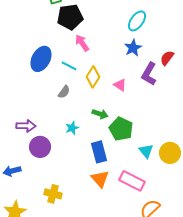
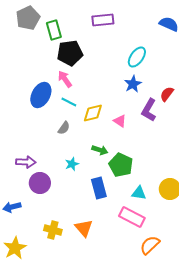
pink arrow: (82, 43) -> (65, 79), moved
yellow diamond: (93, 77) -> (93, 113), turned 45
cyan triangle: (146, 151) -> (139, 193), moved, turned -42
orange triangle: (100, 179) -> (84, 228), moved

